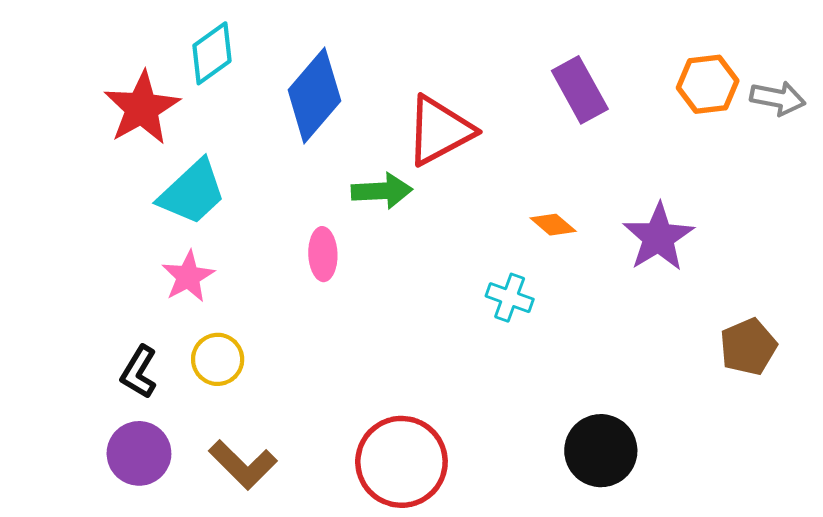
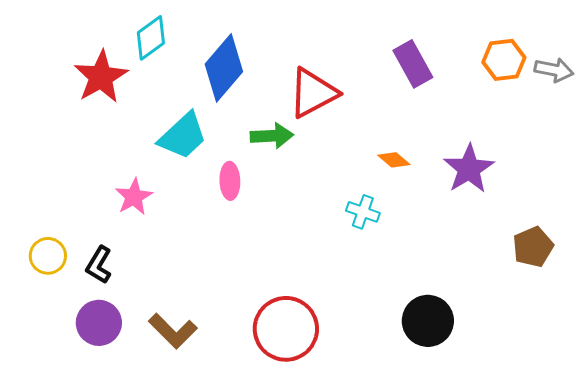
cyan trapezoid: (192, 192) -> (183, 136), moved
yellow circle: (218, 359) -> (48, 256), moved

